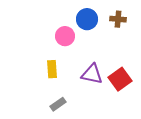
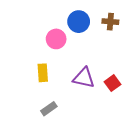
red square: (120, 79) -> (112, 83), size x0.7

